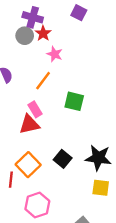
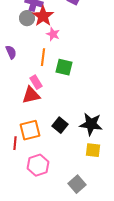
red star: (43, 33) -> (43, 16), size x1.5
orange line: (43, 81) -> (43, 57), turned -30
green square: (74, 101) -> (64, 67), moved
orange square: (28, 165) -> (30, 130), turned 30

